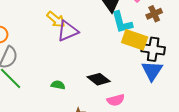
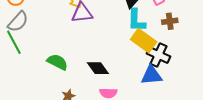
blue triangle: (152, 71) -> (151, 75), turned 35
green semicircle: (58, 85) -> (57, 62), size x1.5

